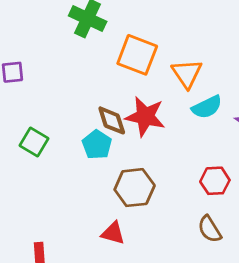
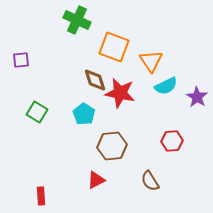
brown diamond: (112, 120) -> (95, 80), moved
brown semicircle: (210, 229) -> (150, 181), moved
red triangle: (113, 233) -> (96, 180), turned -42

